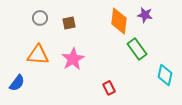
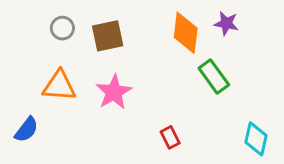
brown square: (69, 23) -> (108, 36), size x1.5
cyan diamond: (165, 75) -> (256, 139), moved

